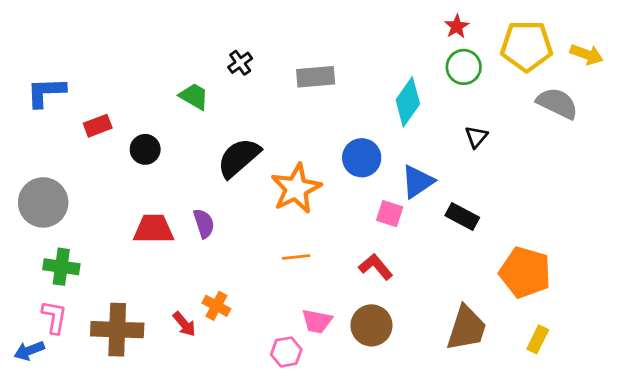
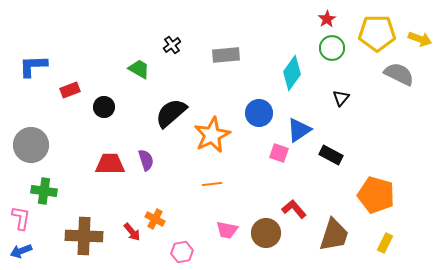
red L-shape: (376, 267) -> (294, 209), moved
pink L-shape: (54, 317) -> (21, 218), moved
pink hexagon: (286, 352) -> (182, 252), moved

